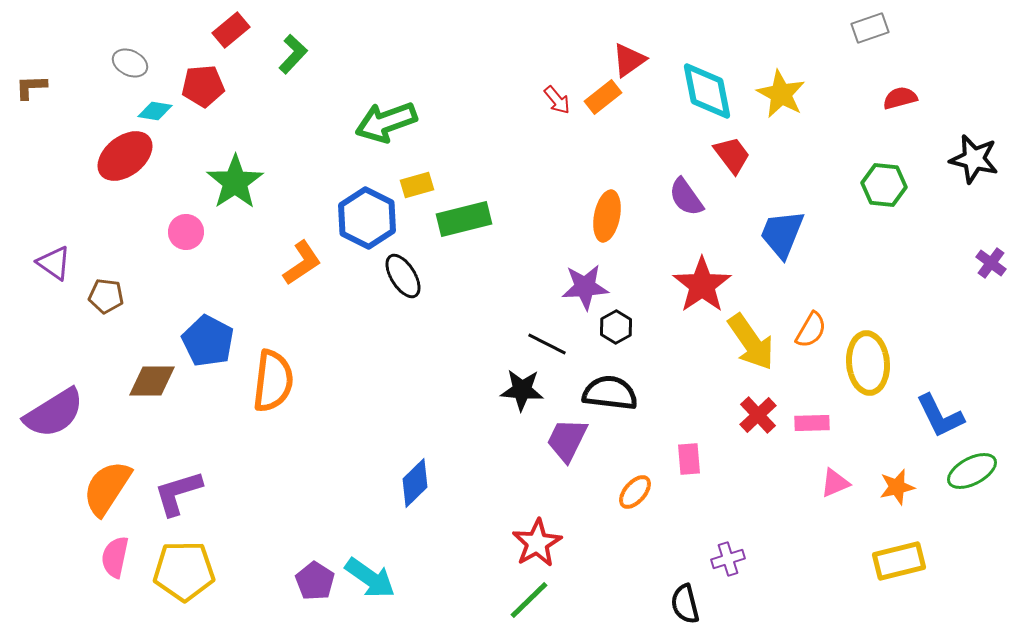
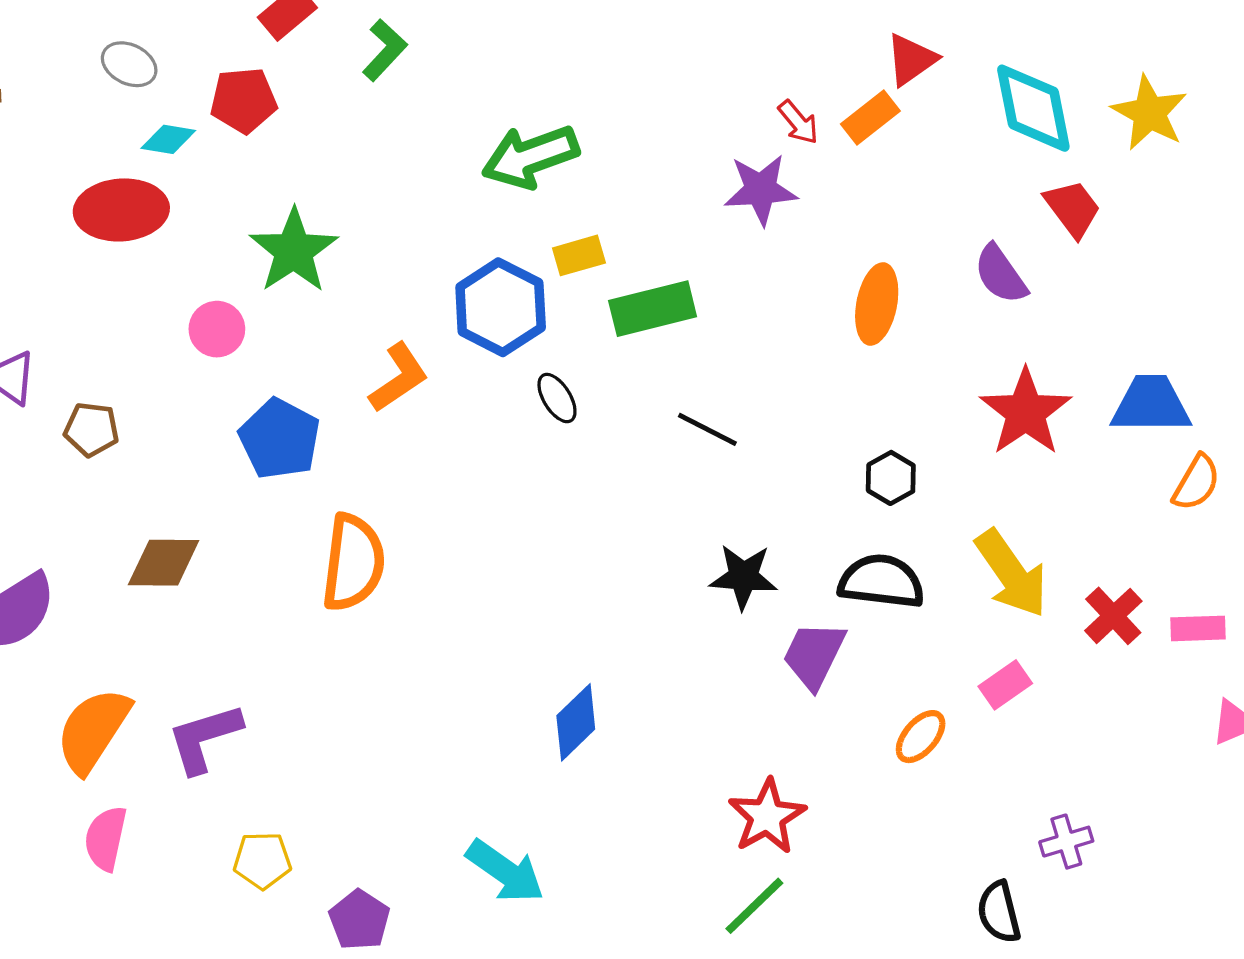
red ellipse: (125, 156) -> (121, 210), turned 34
blue trapezoid: (782, 234) -> (1151, 404), moved, turned 68
black ellipse: (403, 276) -> (557, 398), size x0.7
purple star: (585, 287) -> (761, 190), moved
blue pentagon: (208, 341) -> (280, 439), moved
yellow arrow: (751, 342) -> (1011, 574), moved
black line: (547, 344) -> (707, 429), moved
pink rectangle: (689, 459) -> (1005, 685), turned 60
yellow pentagon: (184, 571) -> (262, 860), moved, size x0.6
purple pentagon: (315, 581) -> (360, 920), moved

